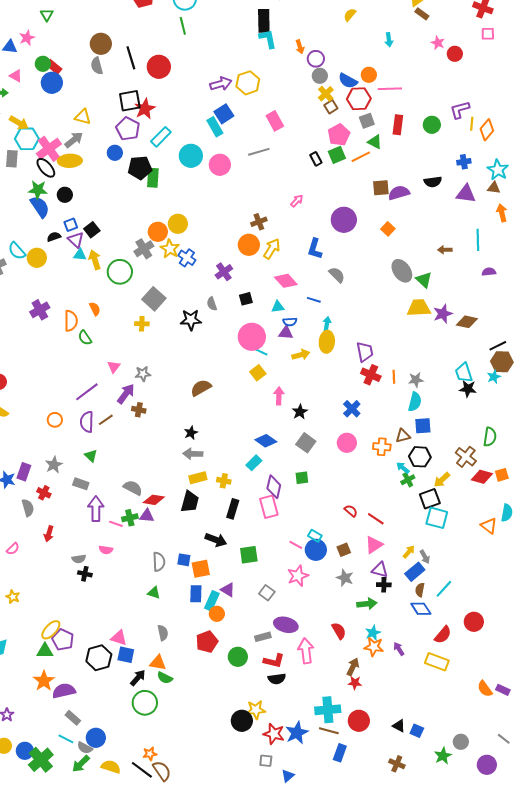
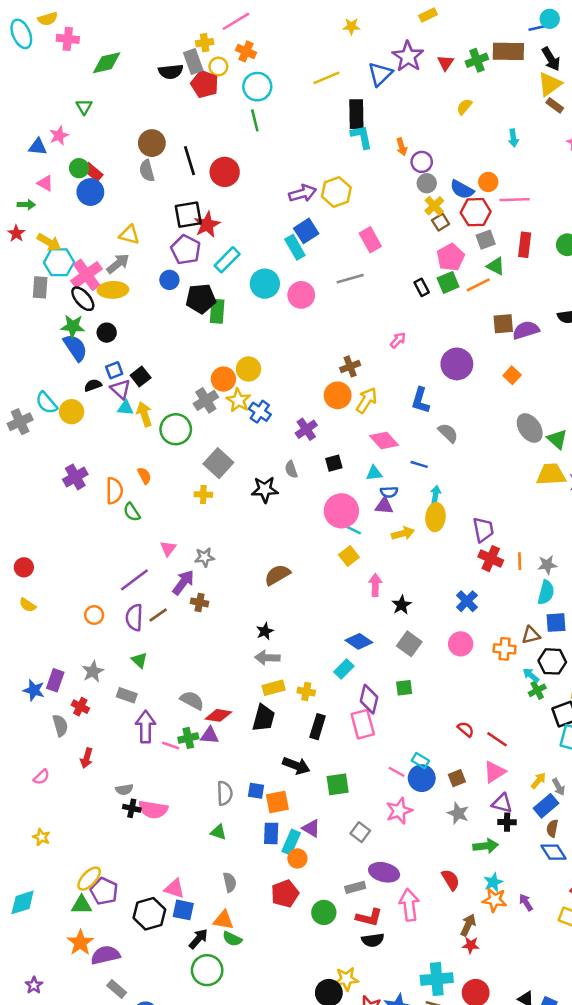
pink semicircle: (106, 550) -> (153, 810), moved, size x1.6

